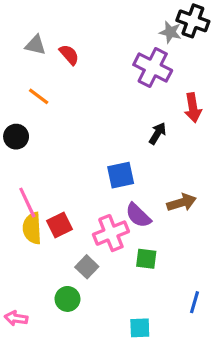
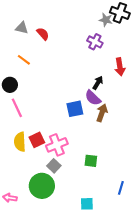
purple cross: (153, 68) -> (95, 42), size x0.7
pink line: (27, 203) -> (17, 108), moved
brown arrow: (182, 203) -> (102, 113), moved, turned -54
purple semicircle: (138, 215) -> (93, 98), moved
pink cross: (111, 233) -> (57, 145), moved
green circle: (68, 299) -> (42, 186), size x1.6

